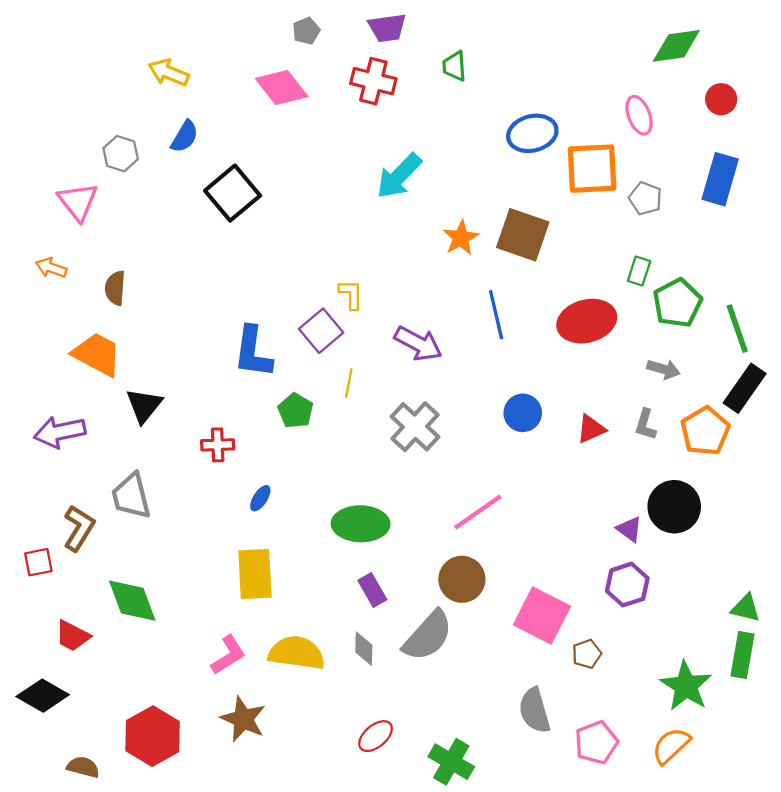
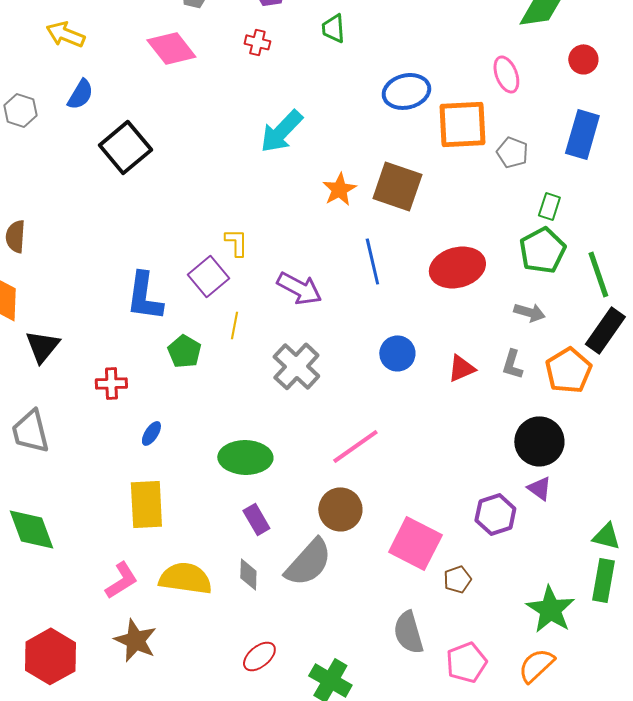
red cross: (373, 81) -> (257, 42), size x0.6
green rectangle: (639, 271) -> (549, 206), moved
purple triangle: (629, 529) -> (539, 488), moved

